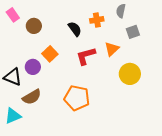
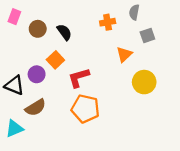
pink rectangle: (13, 15) -> (14, 17), turned 56
black semicircle: (75, 29) -> (64, 32), moved
red L-shape: (86, 56) -> (79, 78), moved

